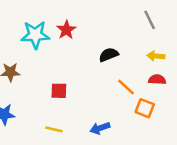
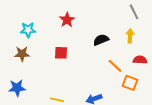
cyan star: (35, 35) -> (28, 30), moved, size x0.7
yellow arrow: (156, 56) -> (130, 36), moved, turned 88
red square: (59, 91) -> (61, 53), moved

